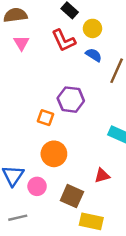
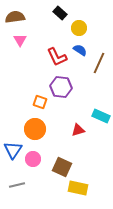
red L-shape: (64, 40) -> (57, 57), moved
orange circle: (54, 154) -> (35, 129), moved
red triangle: (102, 176) -> (78, 130), moved

